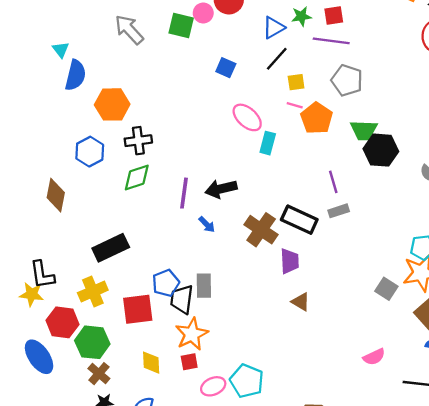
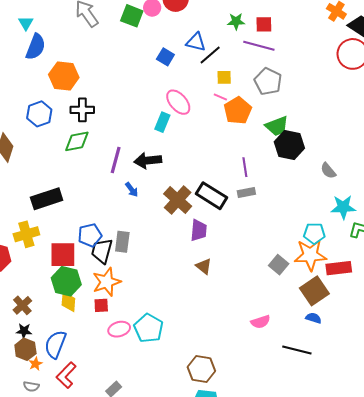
blue triangle: (274, 28) -> (196, 42), moved, turned 35
green trapezoid: (364, 130) -> (277, 126), turned -30
cyan rectangle: (268, 143) -> (162, 122), moved
green hexagon: (92, 342) -> (66, 281), moved

